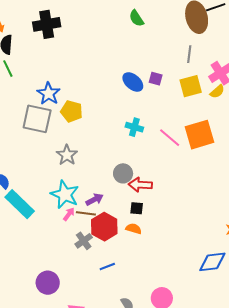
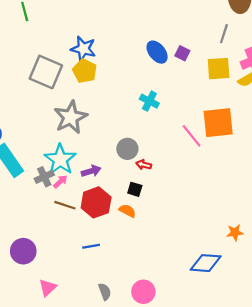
blue star: (49, 94) -> (83, 49), moved, turned -30
pink line: (170, 138) -> (192, 136), moved
gray star: (67, 155) -> (71, 117), size x1.4
red arrow: (140, 185) -> (144, 165), size x0.6
brown line: (86, 213) -> (65, 205), moved
gray cross: (84, 241) -> (44, 177), moved

